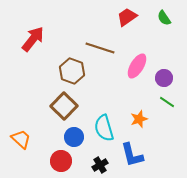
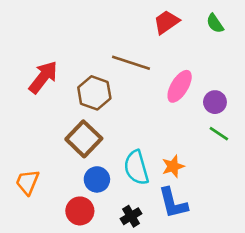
red arrow: (33, 39) -> (43, 77), moved
orange star: (139, 119) -> (173, 166), moved
orange trapezoid: (21, 139) -> (27, 182), turned -110

